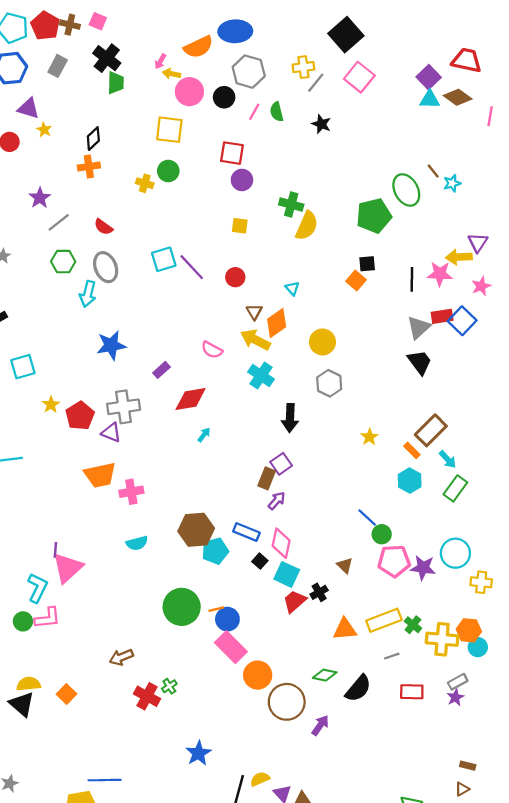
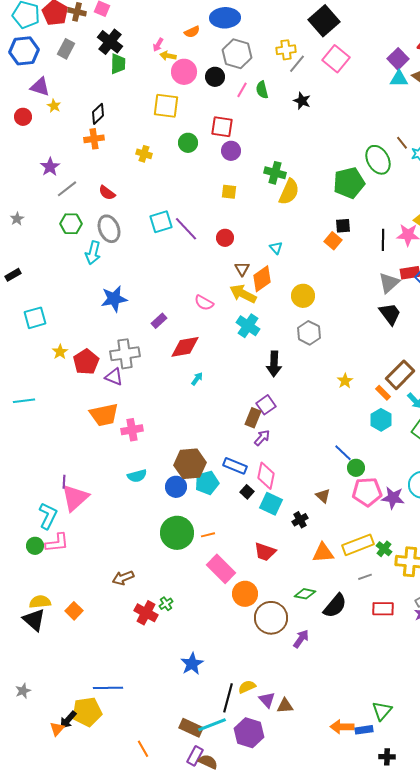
orange semicircle: (198, 47) -> (192, 32), size x0.6
green circle: (168, 171) -> (188, 143), moved
red trapezoid: (295, 601) -> (265, 552), moved, turned -120
blue circle: (227, 619) -> (176, 487), moved

